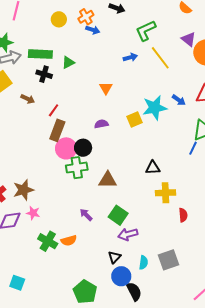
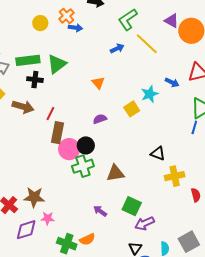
green triangle: (68, 62) -> (57, 64), size x1.5
brown arrow: (28, 99) -> (23, 107), size x1.5
cyan star: (155, 108) -> (150, 94), size x0.7
black triangle: (153, 168) -> (158, 153), turned 35
brown star: (23, 190) -> (34, 197), turned 30

